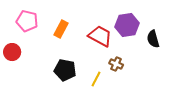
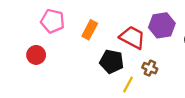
black pentagon: (65, 70) -> (112, 62), moved

